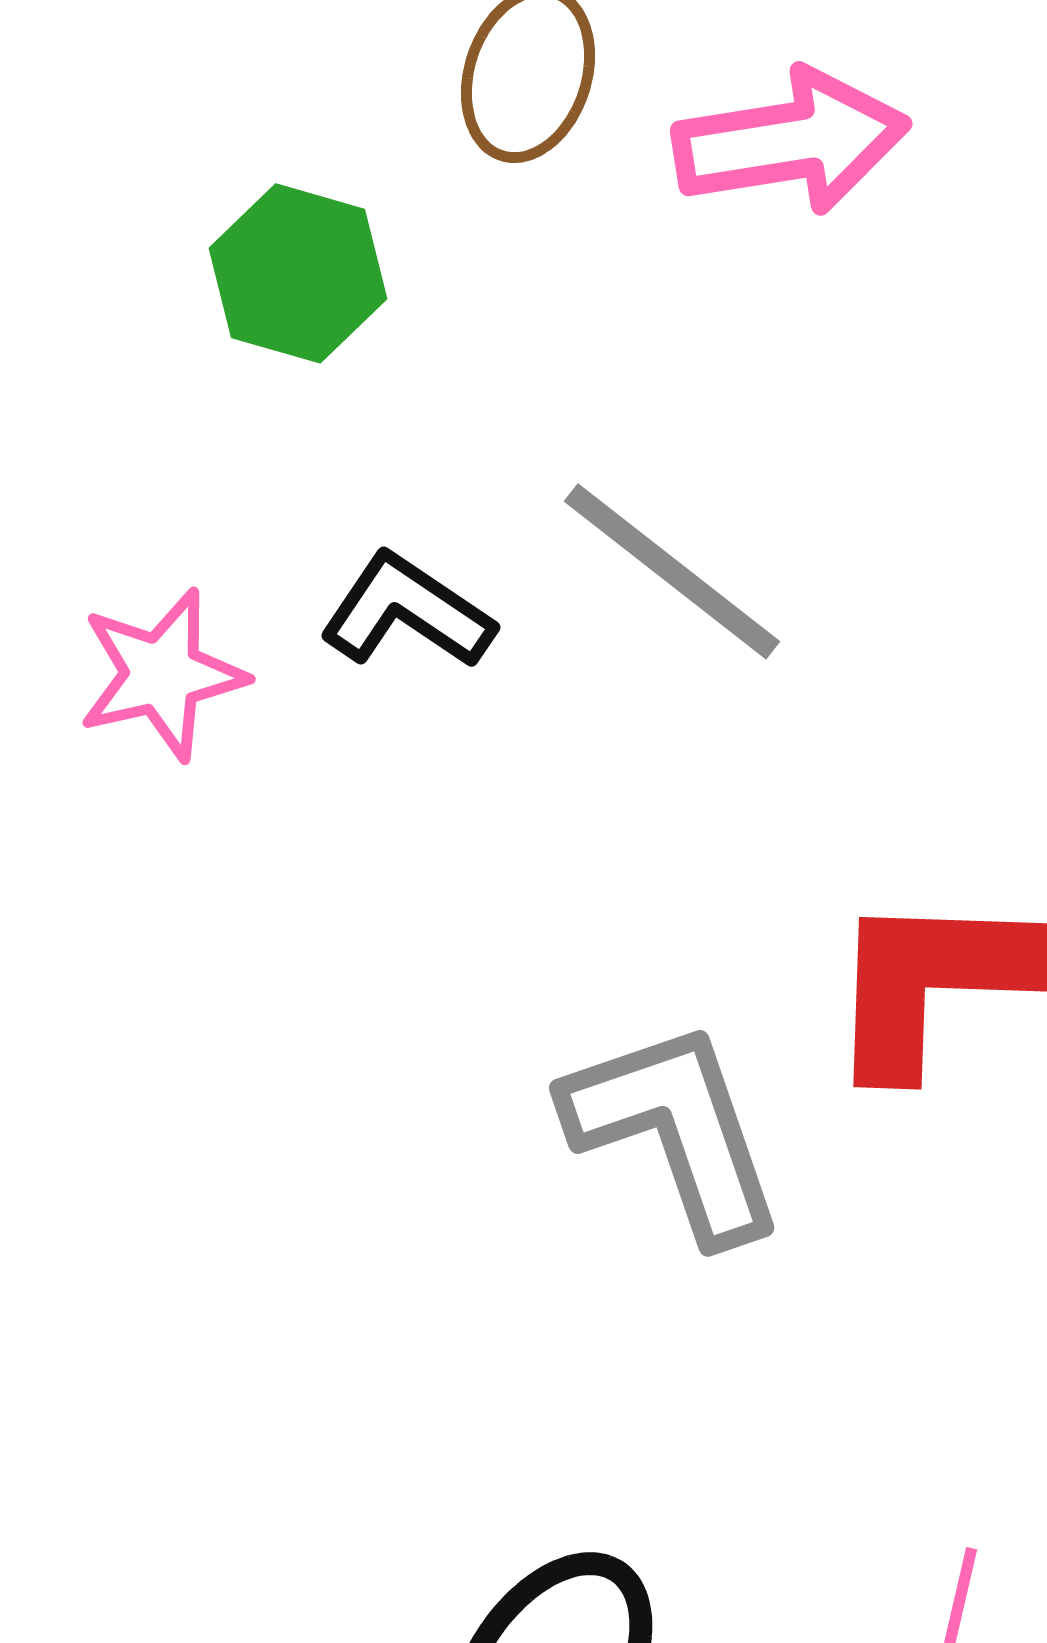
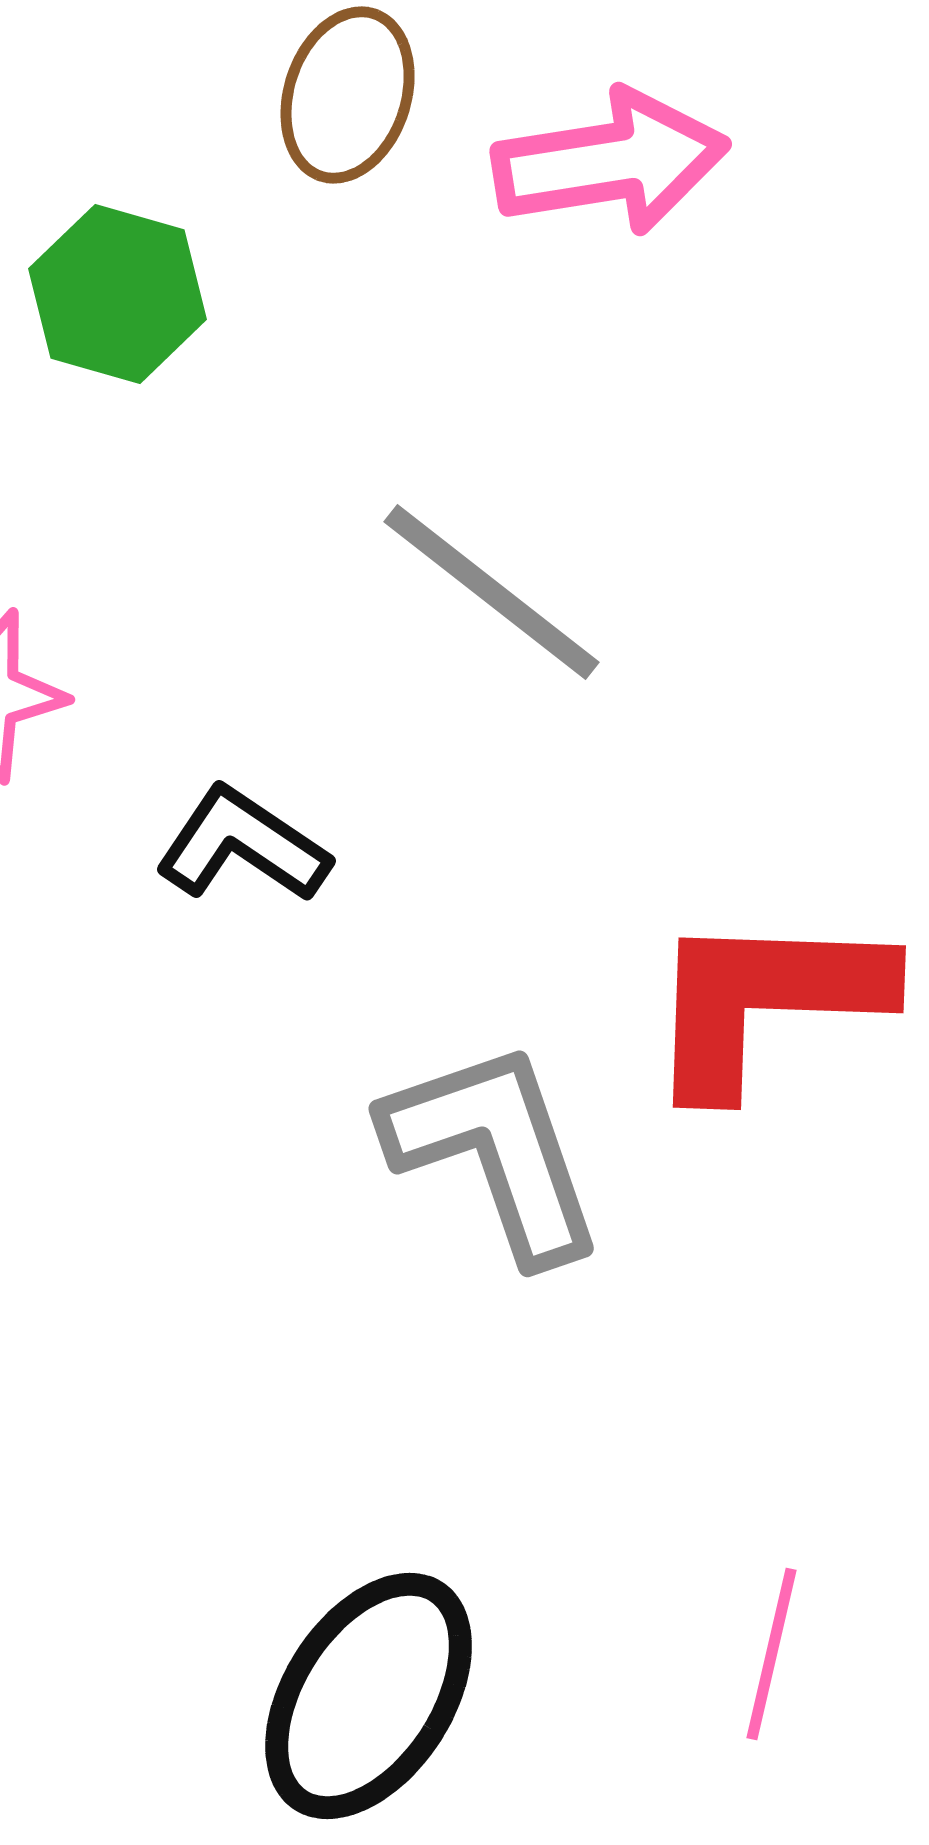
black L-shape: (407, 611) -> (243, 845), moved

